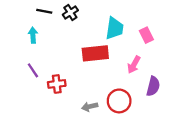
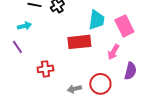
cyan arrow: (33, 35) -> (24, 26), turned 80
pink rectangle: (146, 35) -> (124, 26), size x1.5
purple line: (33, 70) -> (17, 47), moved

